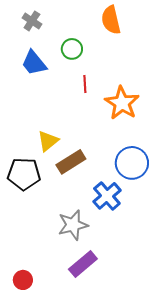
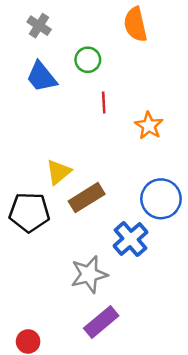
orange star: (122, 103) -> (149, 126), size x0.7

